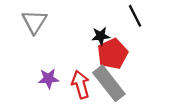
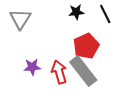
black star: (101, 36) -> (76, 12), moved

